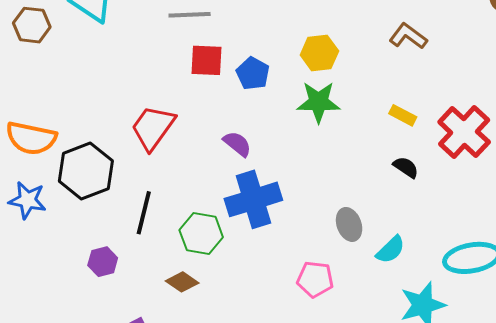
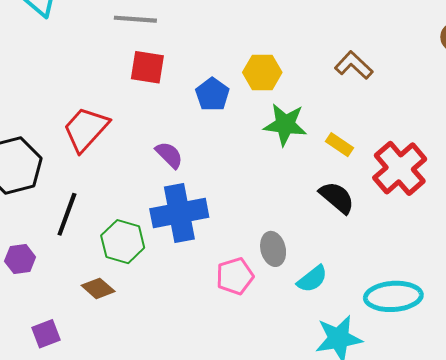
blue pentagon: (253, 73) -> (212, 94), moved
green star: (318, 102) -> (285, 124), moved
black semicircle: (406, 167) -> (337, 197), size x1.4
pink pentagon: (315, 279) -> (235, 276), moved, turned -30

